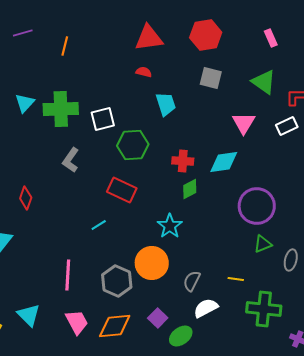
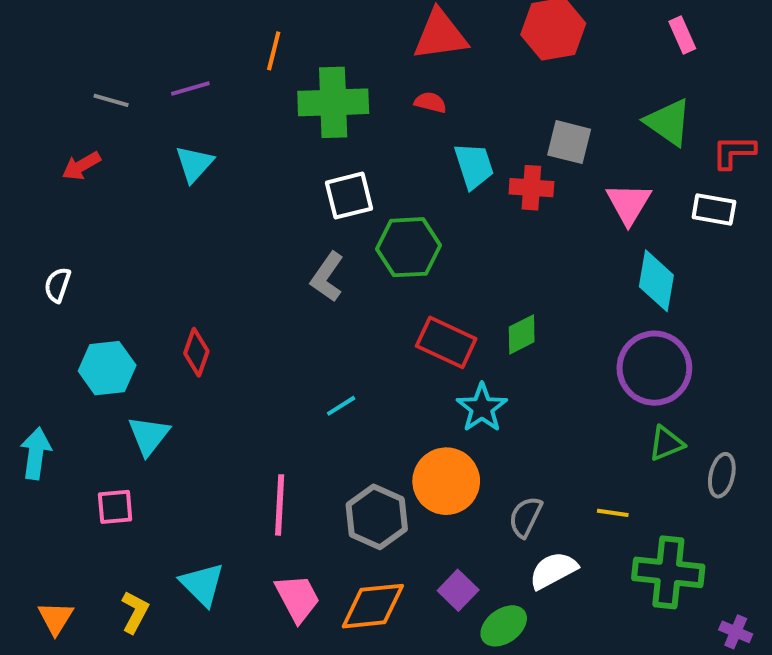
purple line: (23, 33) -> (190, 89), moved
gray square: (211, 78) -> (569, 142), moved
green cross: (61, 109) -> (333, 102), moved
white rectangle: (287, 126) -> (714, 209), turned 35
gray L-shape: (71, 160) -> (327, 277), moved
red cross: (183, 161) -> (531, 188), moved
cyan diamond: (224, 162) -> (656, 281), moved, turned -72
red rectangle: (122, 190) -> (446, 342), moved

